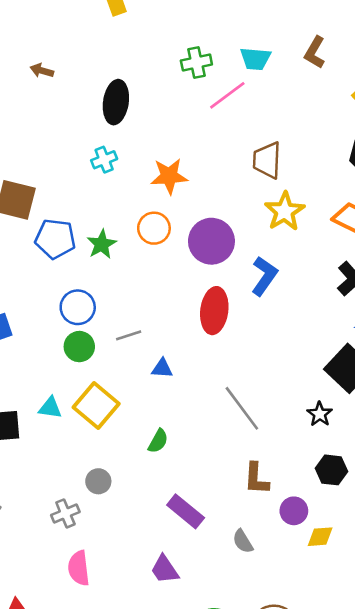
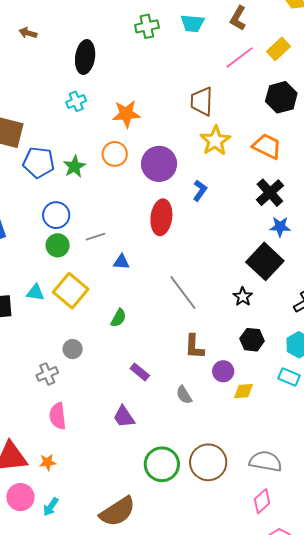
pink line: (227, 95) -> (240, 57), moved
blue L-shape: (264, 276) -> (200, 191), size x0.7
purple rectangle: (186, 511) -> (140, 372), size x0.7

